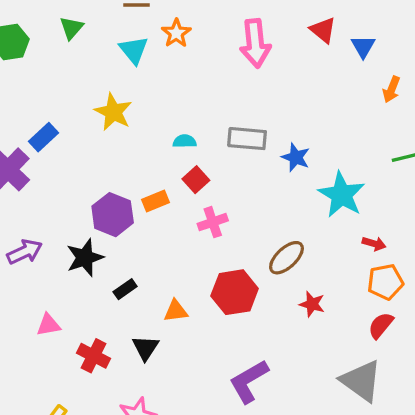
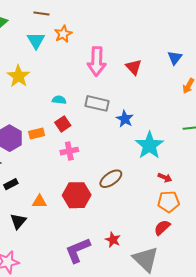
red triangle: (323, 30) -> (134, 67), moved
pink arrow: (255, 43) -> (97, 61), moved
red star: (312, 304) -> (113, 240), moved

